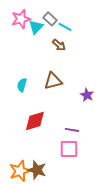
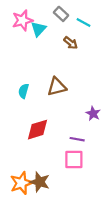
gray rectangle: (50, 19) -> (61, 14), moved
cyan line: (65, 27) -> (83, 22), moved
brown arrow: (59, 45) -> (71, 43), moved
purple star: (87, 95) -> (93, 113), moved

